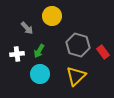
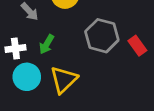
cyan circle: (40, 74) -> (27, 77), moved
yellow triangle: (76, 76) -> (64, 80), moved

